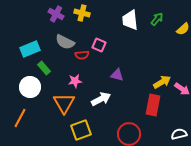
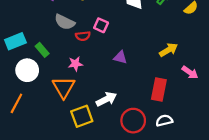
cyan rectangle: (30, 49) -> (15, 41), moved
yellow arrow: (162, 82) -> (169, 50), moved
white arrow: (101, 99) -> (106, 99), moved
white semicircle: (179, 134) -> (164, 121), moved

